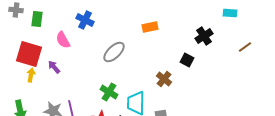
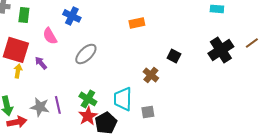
black cross: (204, 36) -> (221, 50), moved, size x1.4
brown line: (245, 47) -> (252, 43), moved
gray ellipse: (114, 52) -> (86, 54), moved
green cross: (109, 92) -> (88, 99), moved

